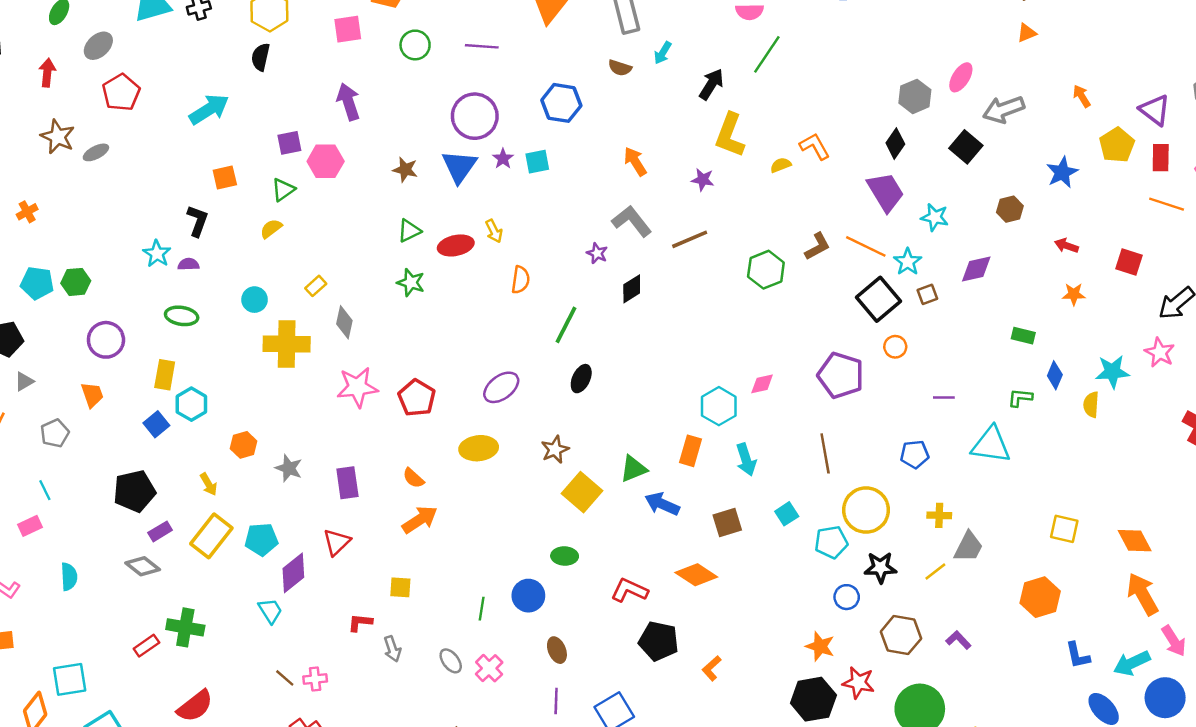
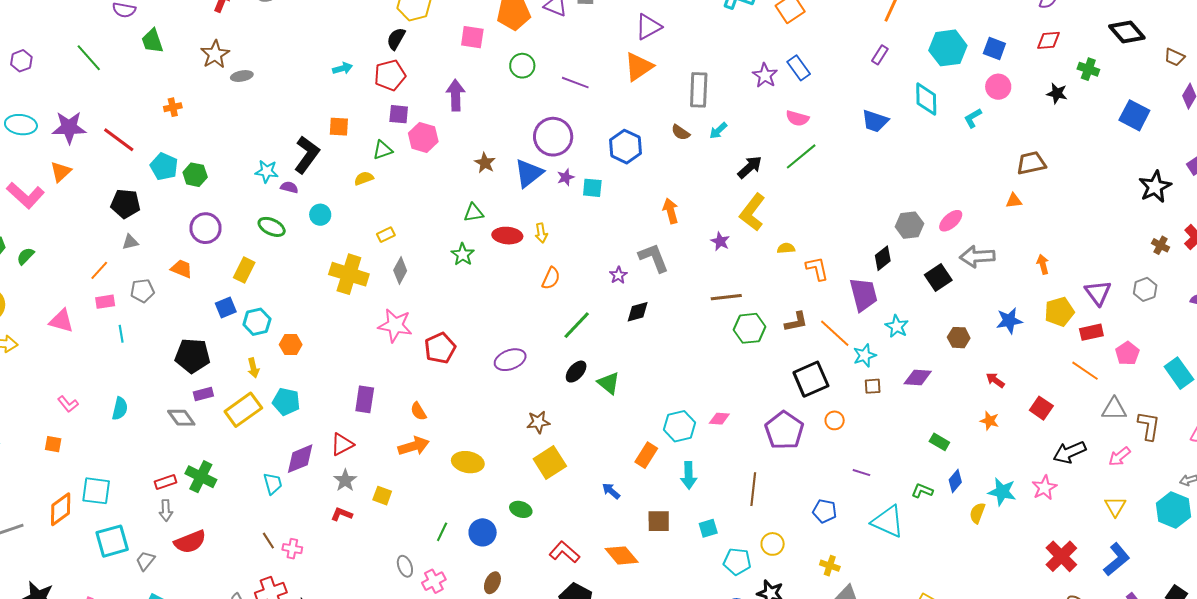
red pentagon: (121, 92) -> (390, 75), moved
cyan arrow: (209, 109) -> (342, 68), size x0.6
orange L-shape: (815, 146) -> (817, 269), moved
red rectangle: (1161, 158) -> (1091, 332), turned 60
black L-shape: (198, 221) -> (307, 155), size x1.4
brown line: (690, 239) -> (726, 297), moved
cyan star: (157, 254) -> (267, 171), turned 30
black square: (878, 299) -> (811, 379), moved
cyan circle: (255, 300) -> (320, 215), moved
orange trapezoid: (92, 395) -> (182, 269), turned -65
cyan hexagon: (191, 404) -> (257, 322), moved
yellow ellipse: (479, 448) -> (468, 462), moved
gray star: (289, 468) -> (345, 480), moved
green triangle: (634, 469) -> (609, 383), moved, turned 45
blue arrow: (662, 504) -> (611, 491), size x0.7
yellow circle: (866, 510) -> (773, 544), size x0.6
pink rectangle: (30, 526) -> (105, 302), moved
cyan pentagon: (261, 539) -> (286, 402), moved
gray arrow: (392, 649) -> (166, 510), moved
brown ellipse: (557, 650) -> (492, 583), turned 30

